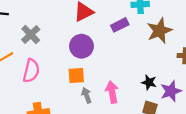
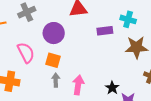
purple circle: (81, 46) -> (54, 33), moved
pink semicircle: (31, 71) -> (26, 53), moved, turned -60

